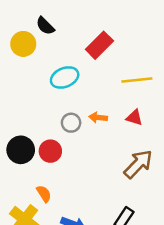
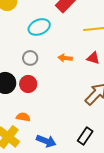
gray circle: (71, 123) -> (30, 58), moved
orange semicircle: (44, 194) -> (23, 117), turned -48

